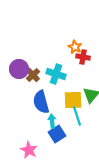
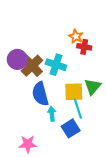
brown cross: (33, 75) -> (32, 66), size x1.5
blue square: (57, 134) -> (71, 128), moved
pink star: (29, 150) -> (28, 144), turned -30

